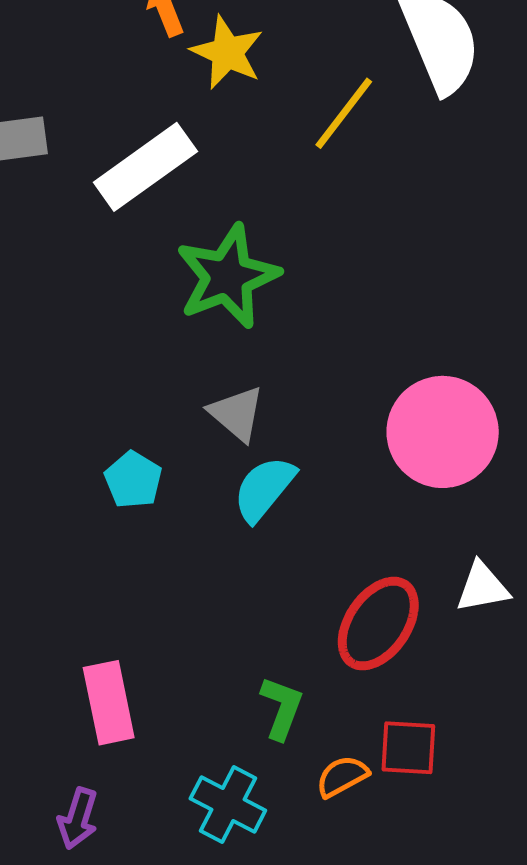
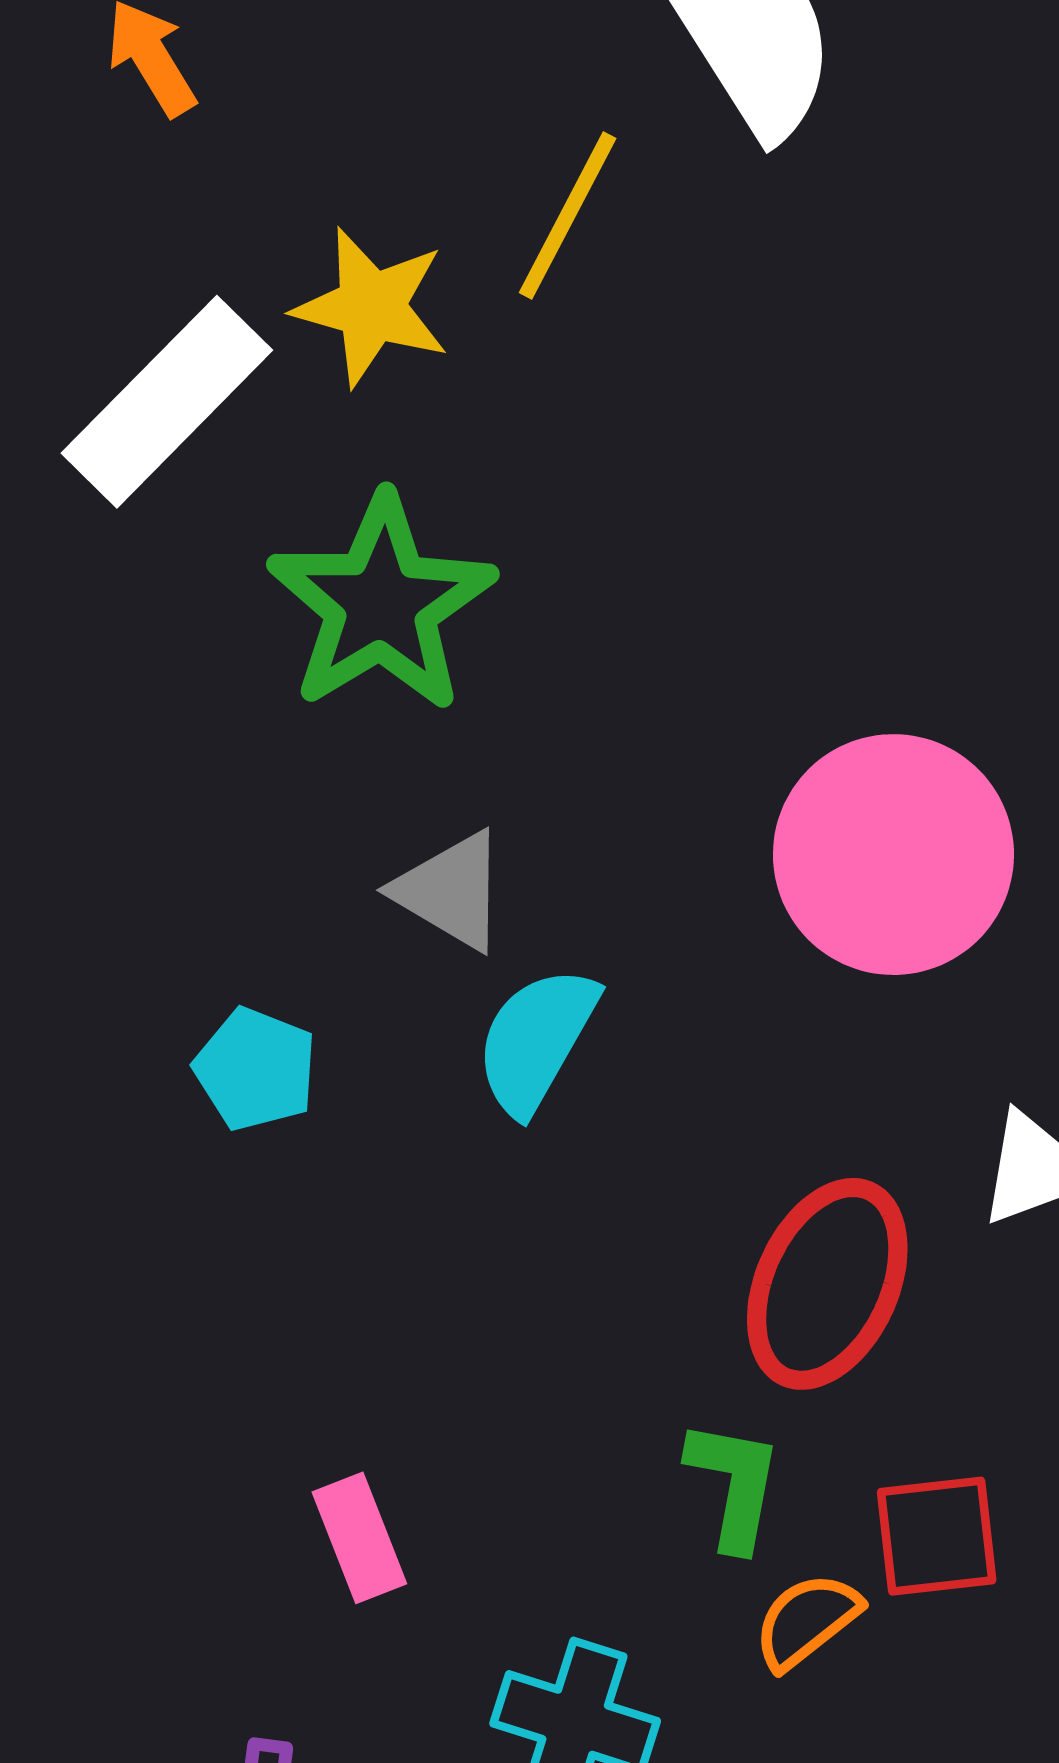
yellow star: (227, 52) -> (371, 307), moved
pink rectangle: (109, 703) -> (359, 1538), moved, size x0.7
green L-shape: (282, 708) -> (734, 1485), moved

